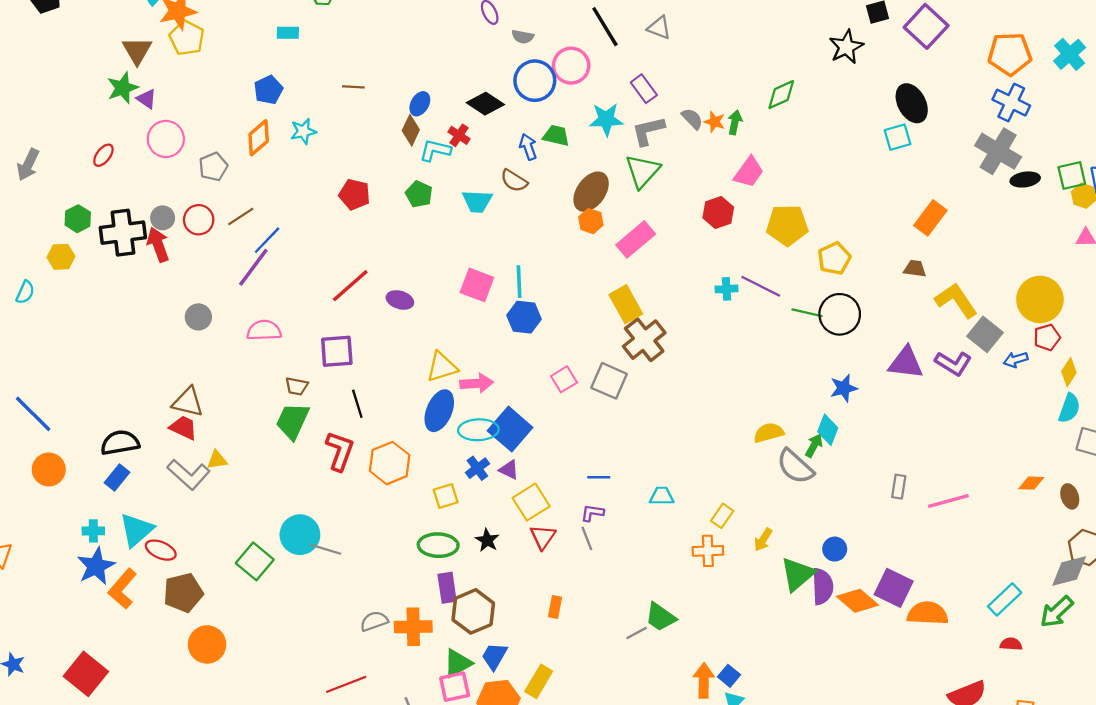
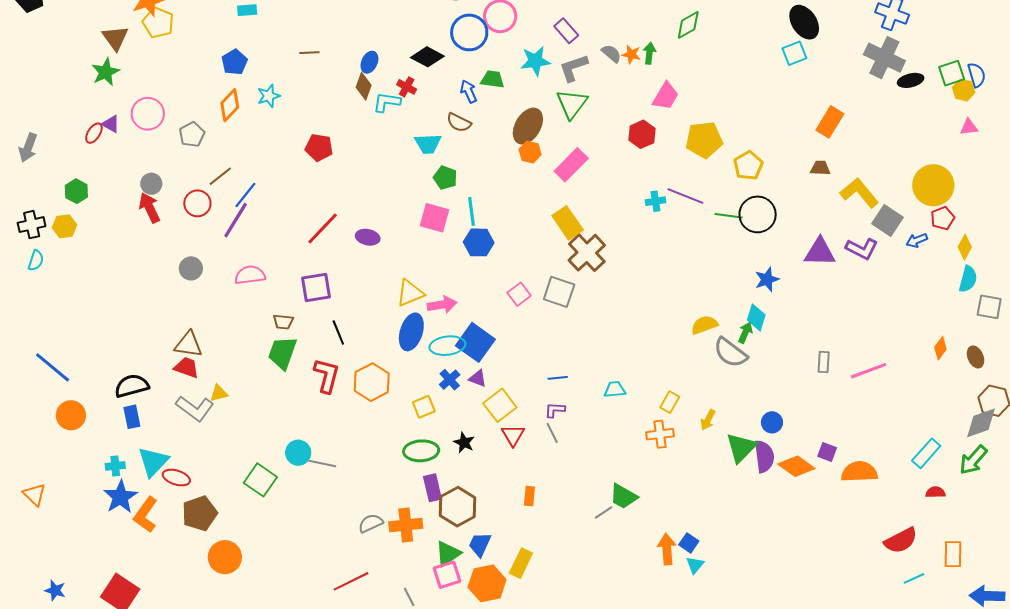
purple triangle: (147, 99) -> (111, 124), moved
green pentagon: (419, 194) -> (445, 178), moved
red circle: (199, 220) -> (197, 203), moved
black cross: (123, 233) -> (32, 225), moved, size x0.7
blue rectangle: (117, 477) -> (132, 417), turned -45
orange diamond: (1031, 483) -> (940, 348), turned -50
cyan circle: (300, 535) -> (298, 453), size x0.7
purple square: (894, 588) -> (827, 452), size x0.6

